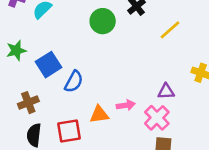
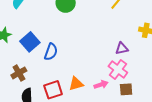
pink arrow: (126, 105) -> (101, 85), moved
orange triangle: (99, 114) -> (76, 84), moved

